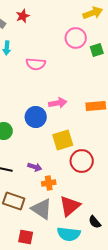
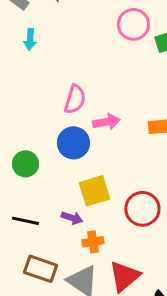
pink semicircle: (36, 64) -> (75, 99), moved, turned -78
yellow square: (63, 140) -> (94, 191), moved

